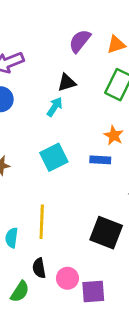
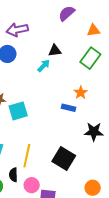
purple semicircle: (80, 41) -> (67, 13), moved
cyan square: (54, 157) -> (18, 111), moved
yellow line: (42, 222) -> (27, 156), moved

